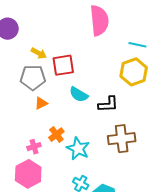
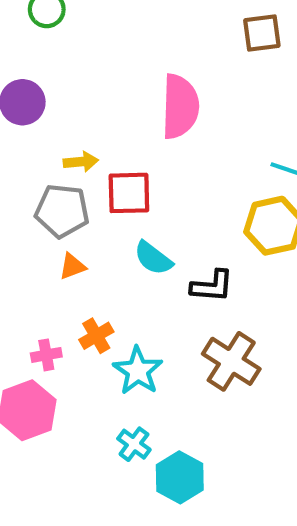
pink semicircle: (99, 20) -> (180, 106), moved
yellow arrow: (39, 53) -> (81, 162), turned -42
brown cross: (122, 139) -> (231, 361), turned 32

